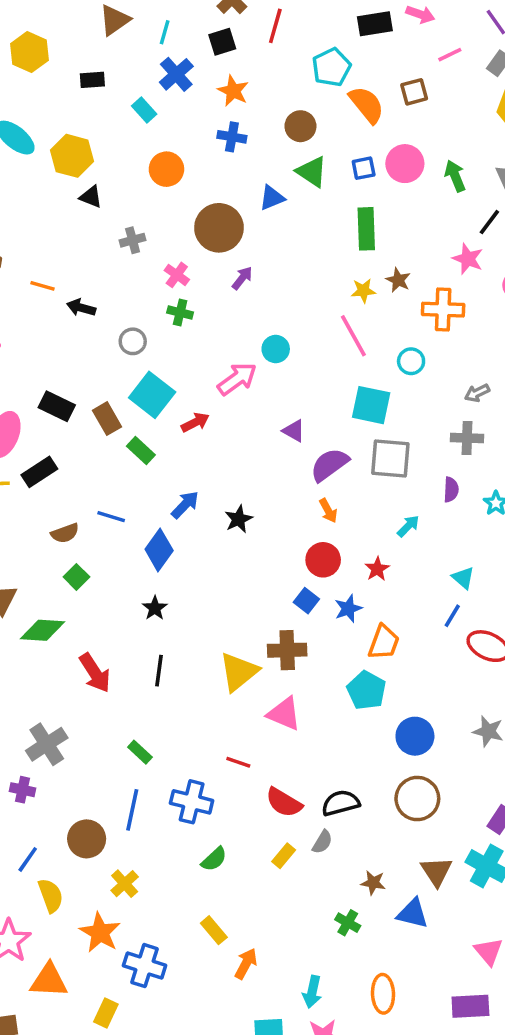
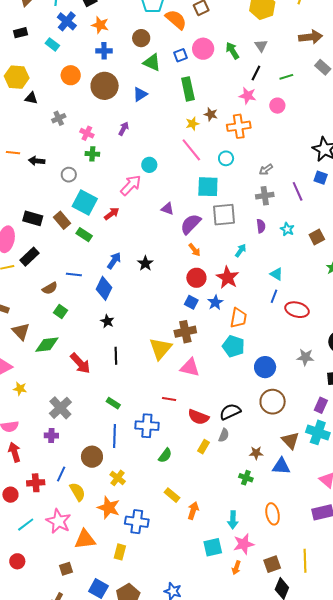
blue triangle: (272, 198) -> (140, 94), moved
brown circle: (219, 228) -> (105, 86), moved
red star: (377, 569) -> (228, 278), size x1.6

